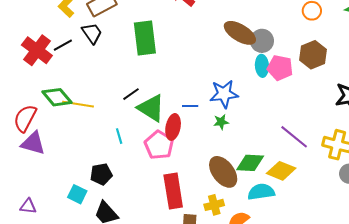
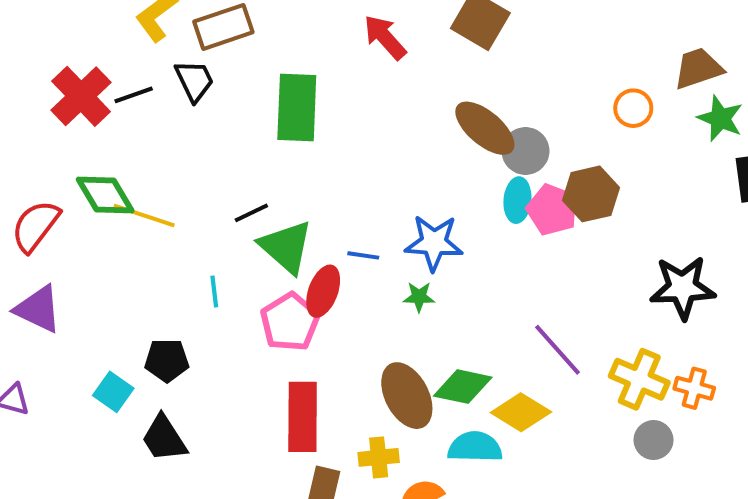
brown hexagon: (313, 55) -> (591, 194), moved
purple triangle: (33, 143) -> (38, 309), moved

